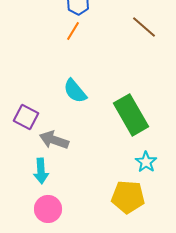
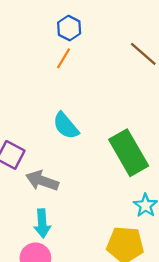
cyan arrow: (41, 171) -> (42, 223), moved

